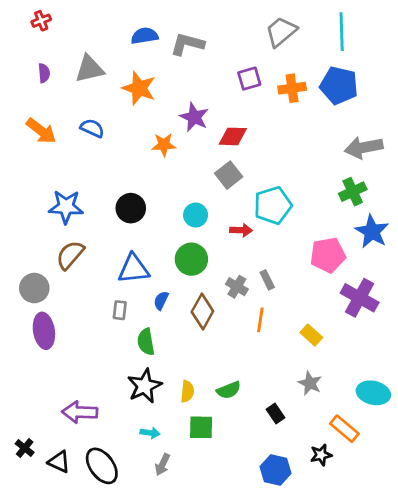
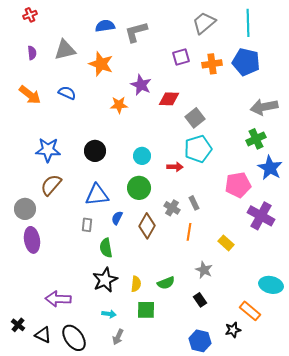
gray L-shape: (187, 44) -> (136, 32), turned -30
gray square: (229, 175) -> (195, 118), moved
gray star: (310, 383) -> (204, 270), moved

